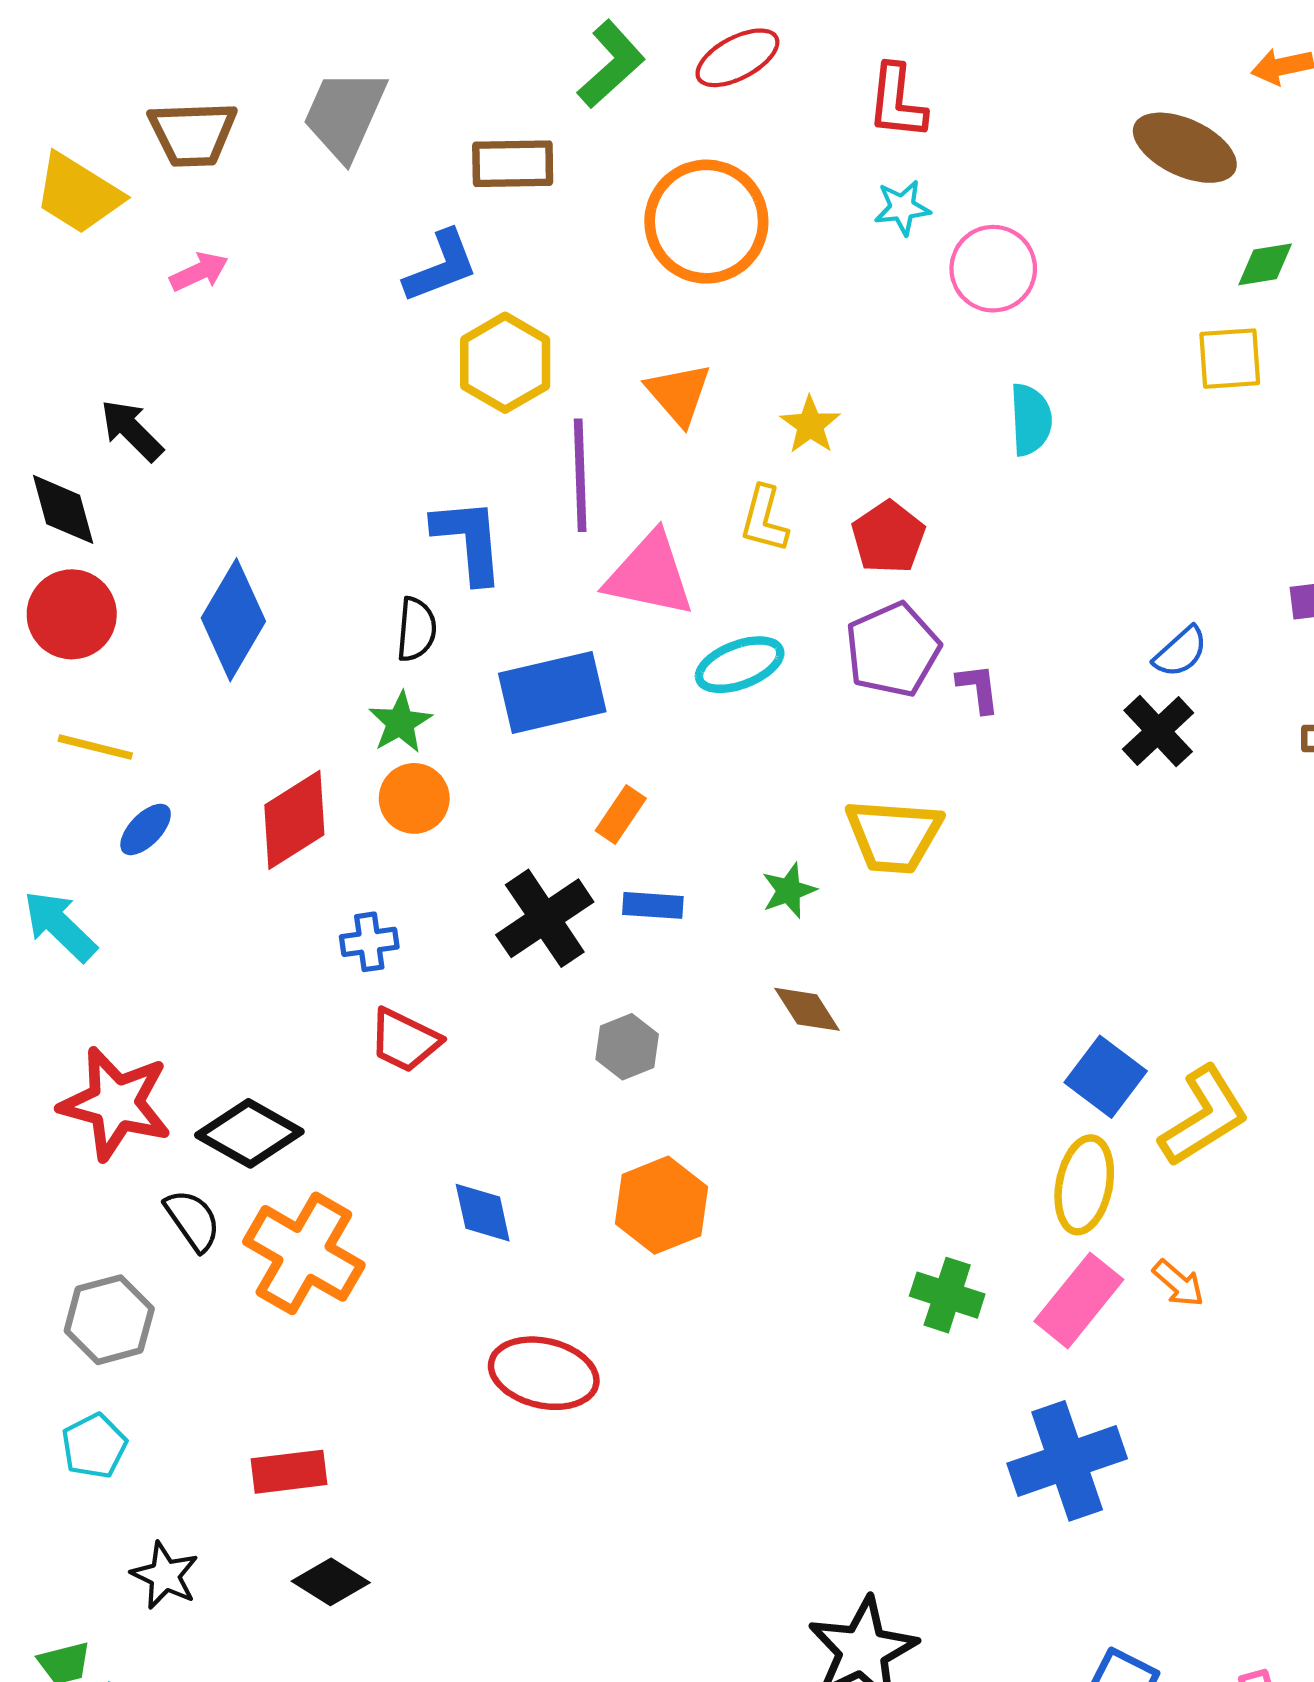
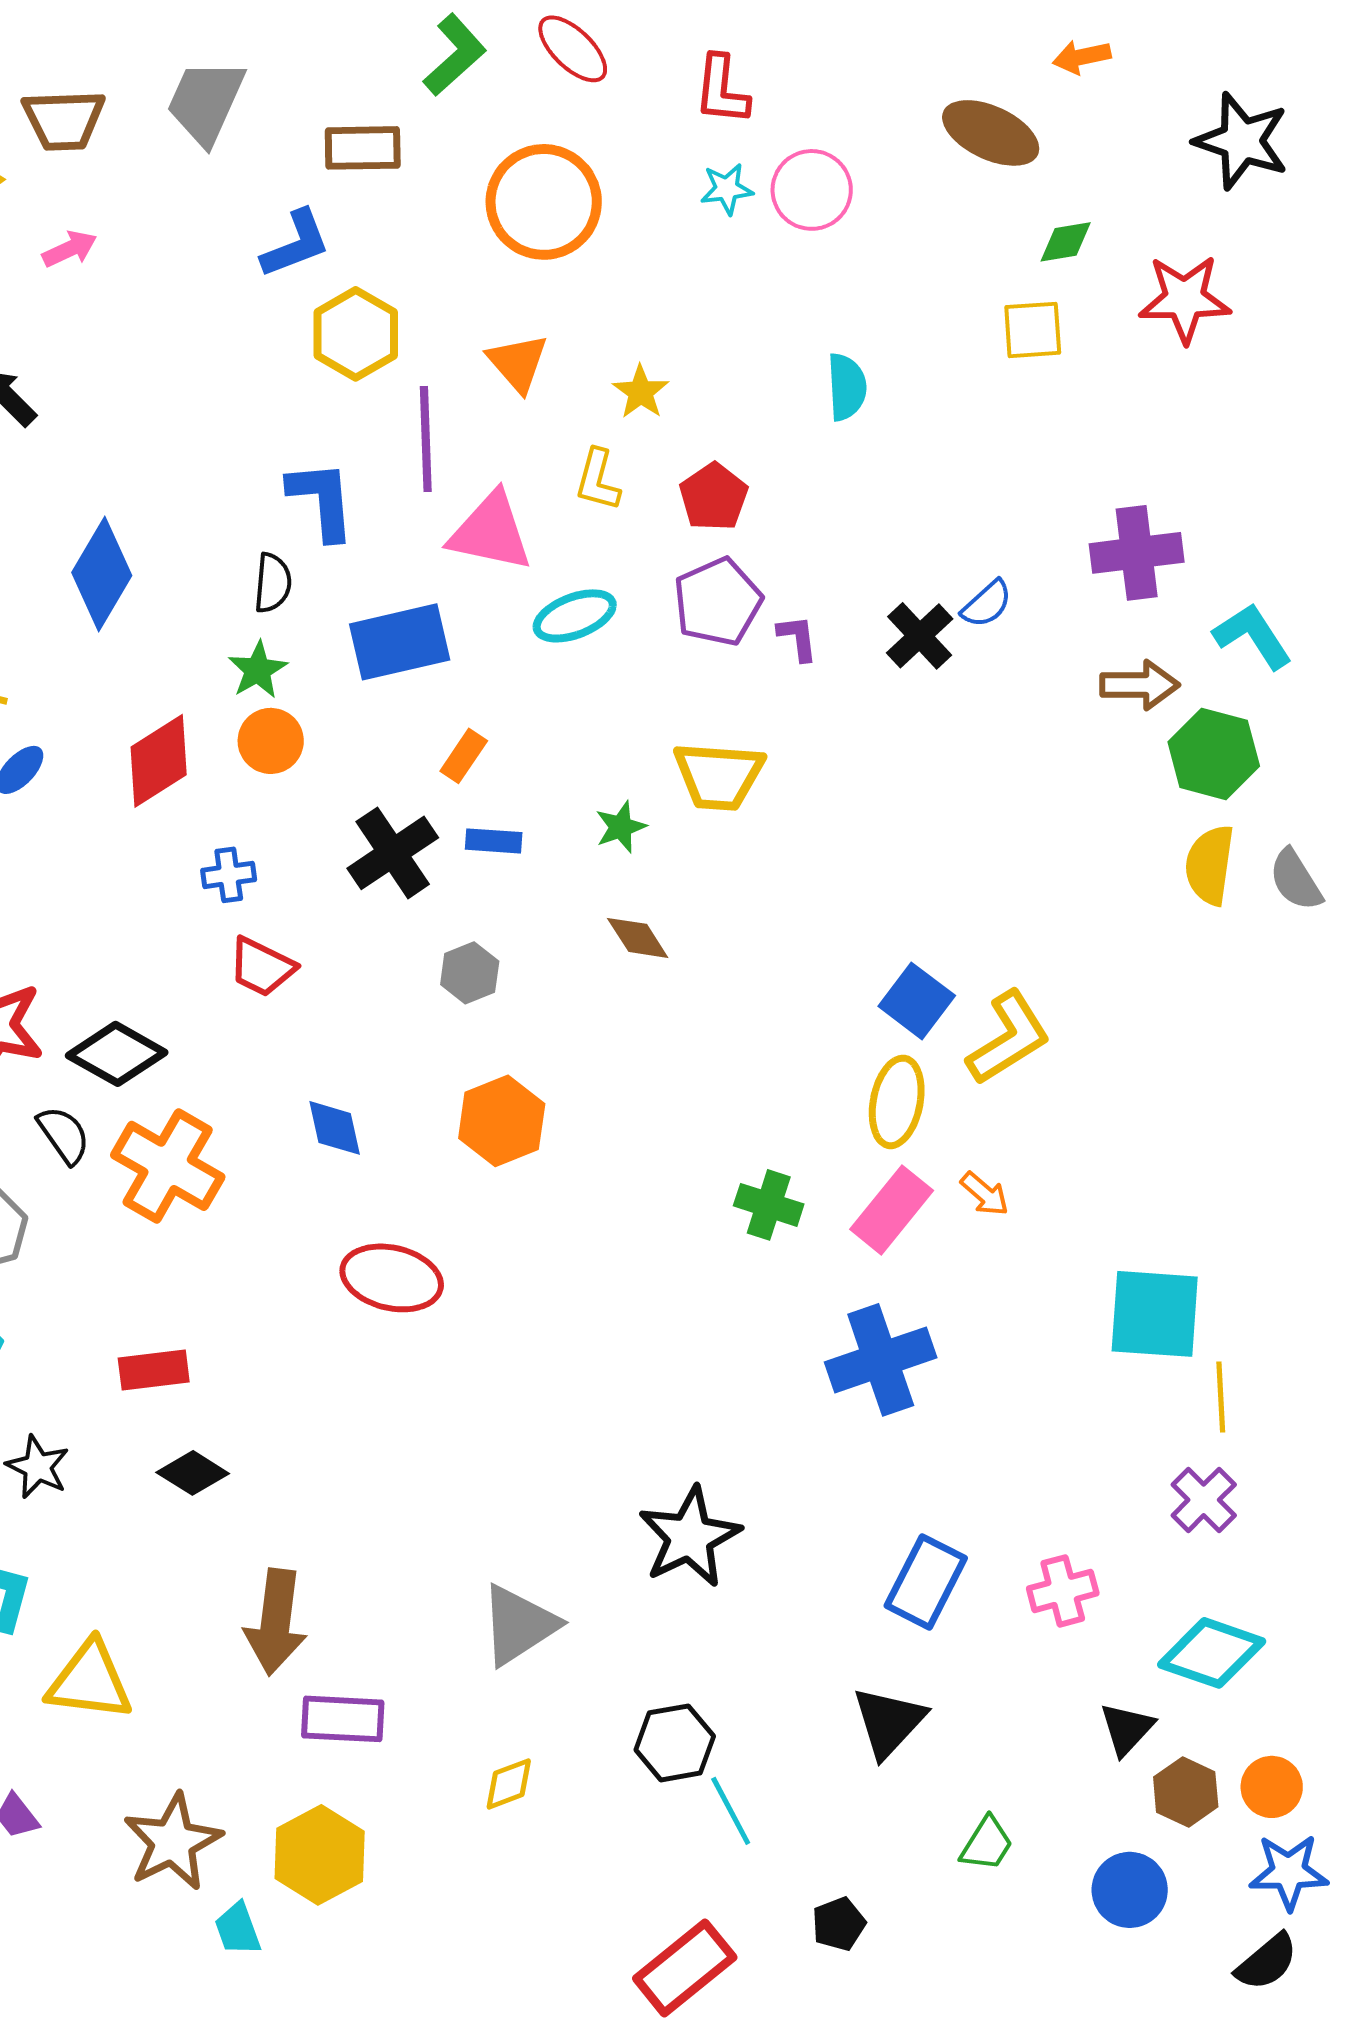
red ellipse: (737, 58) -> (573, 49), turned 72
pink circle: (993, 269) -> (812, 190), moved
black cross: (1158, 731) -> (920, 636), moved

